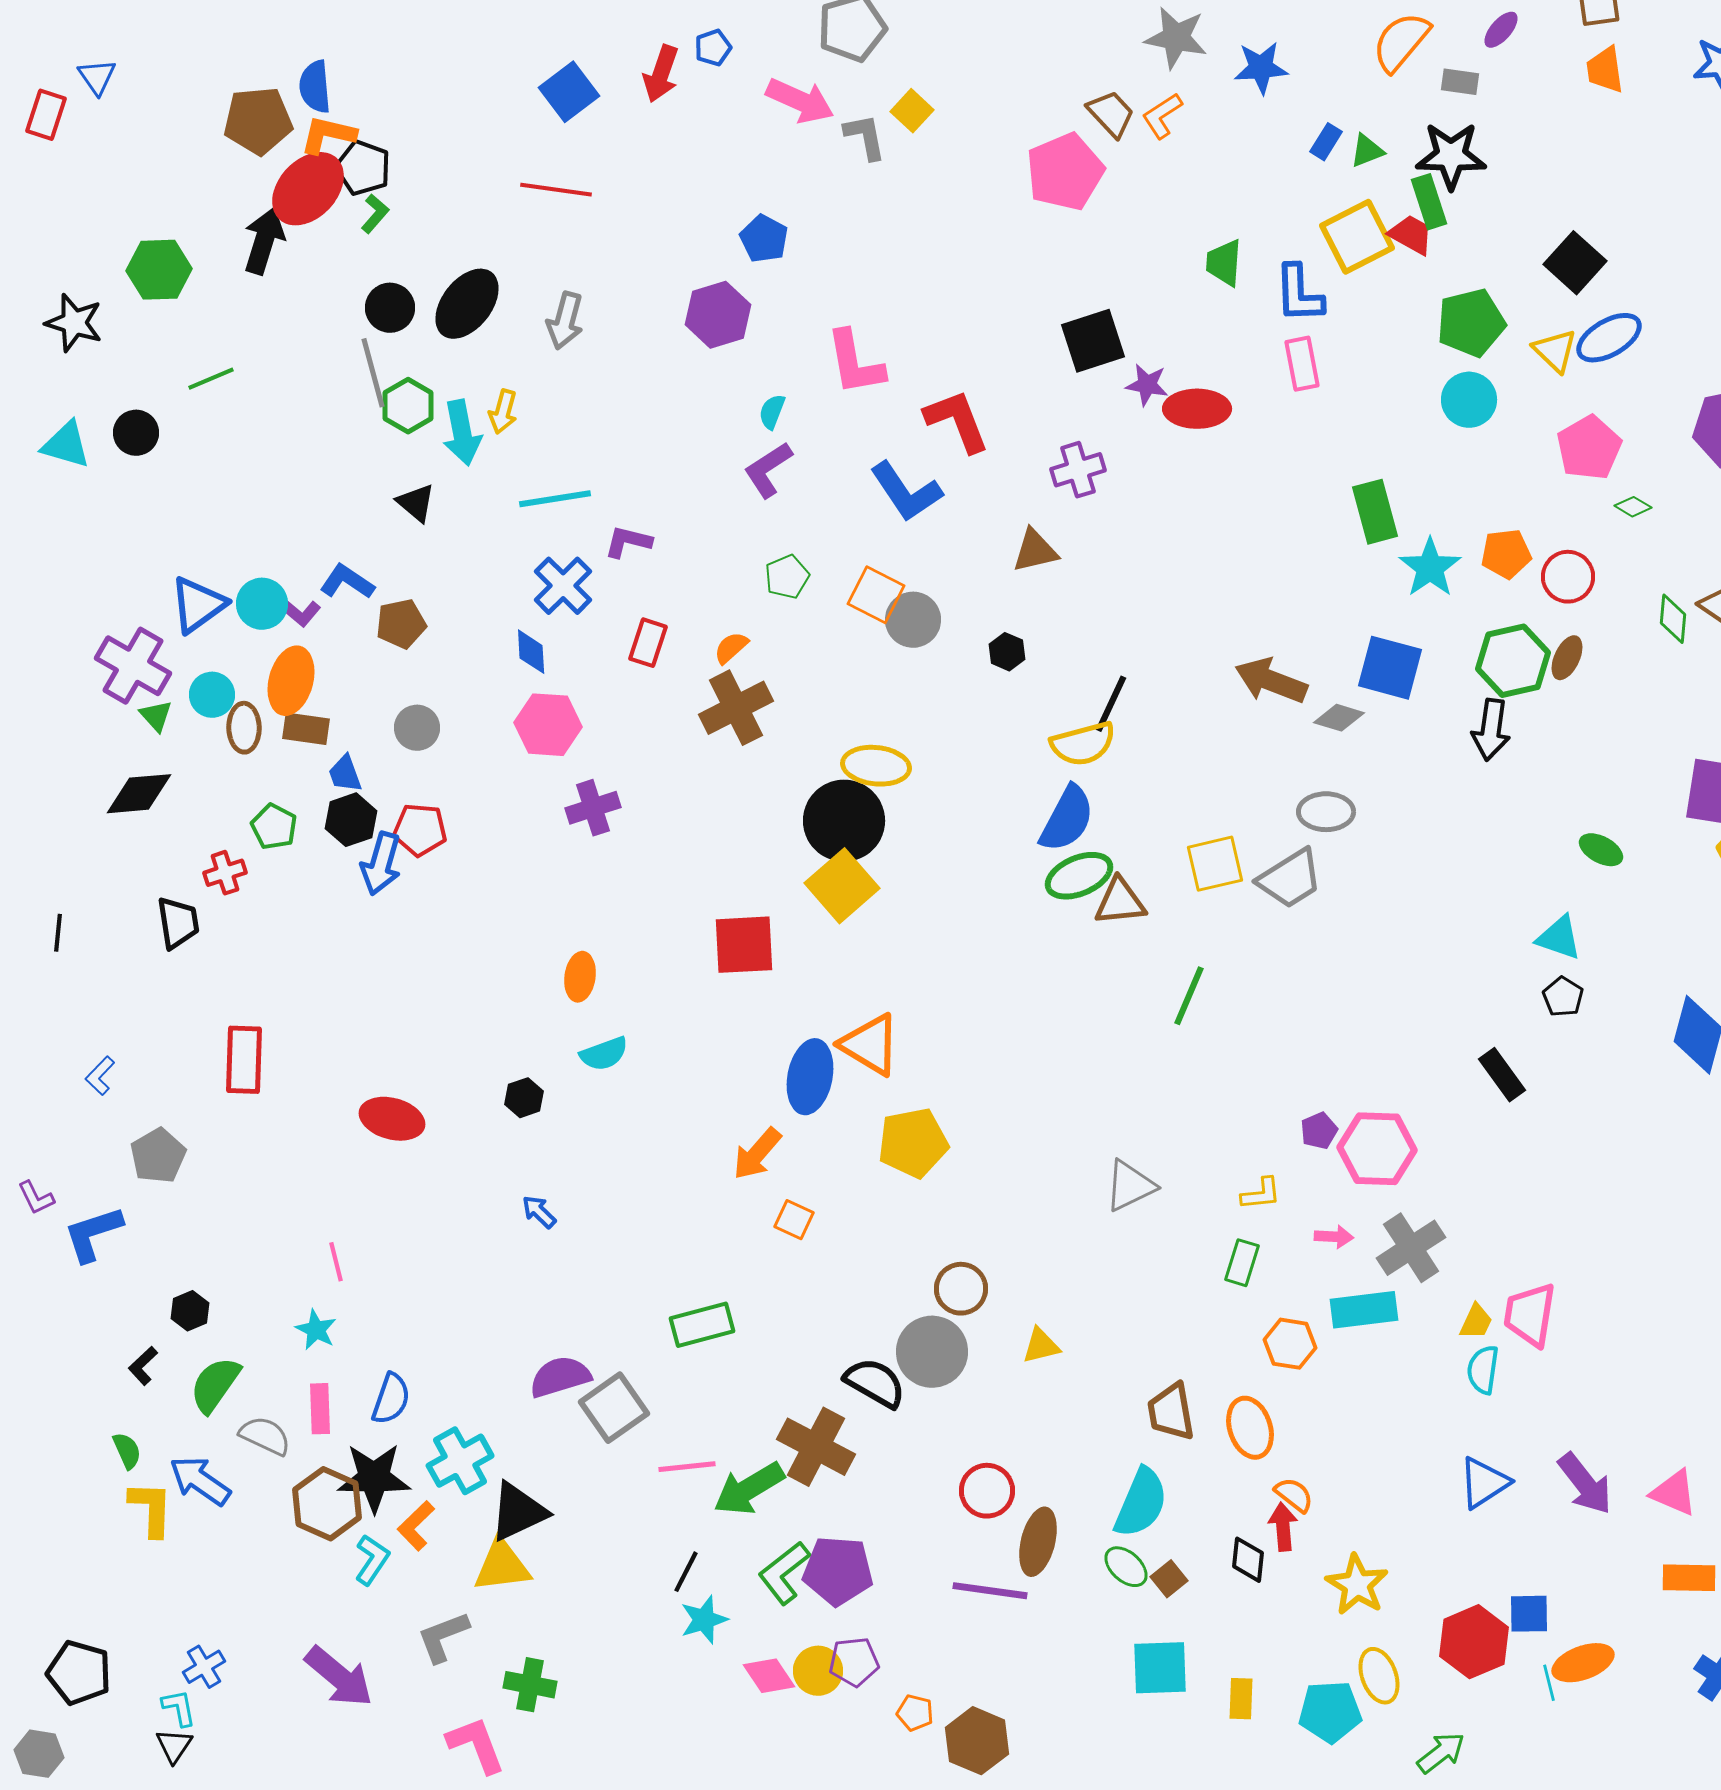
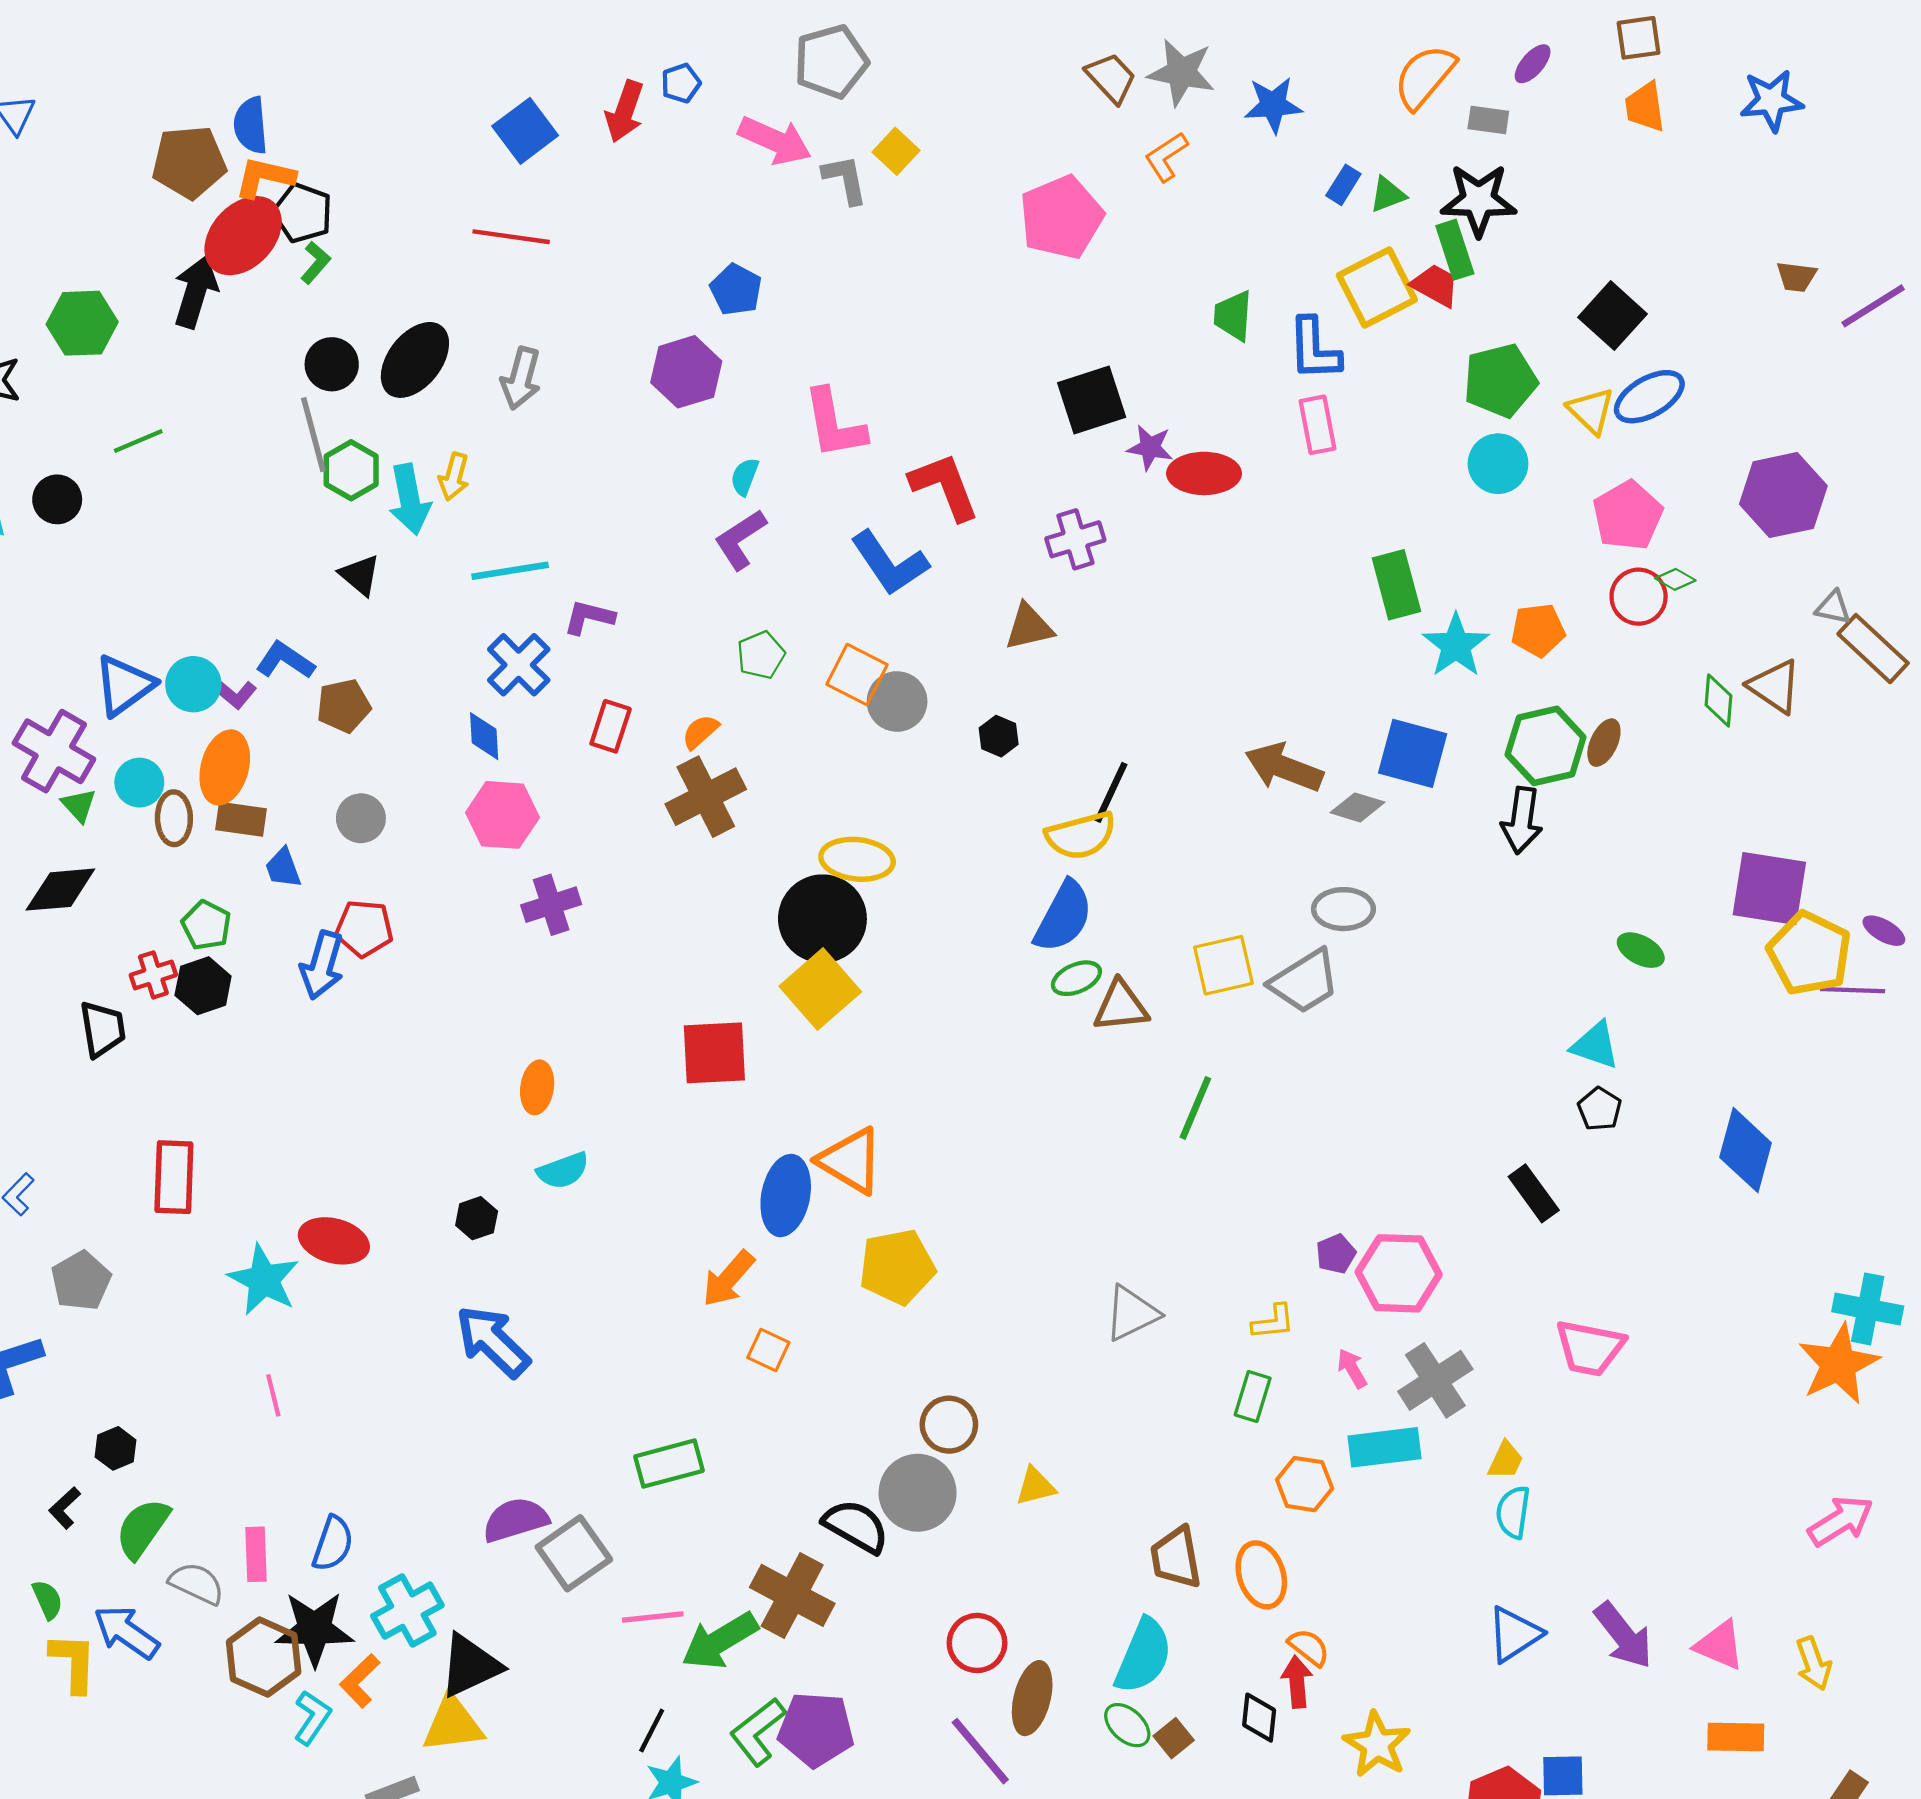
brown trapezoid: (1111, 114) -> (1111, 78), moved
red circle: (1568, 577) -> (1639, 597), moved
black hexagon: (351, 820) -> (203, 986), moved
green ellipse: (1079, 876) -> (1076, 978), size x0.7
blue arrow: (539, 1212) -> (493, 1341), size x2.0
pink arrow: (1334, 1237) -> (1352, 1368), turned -123
pink trapezoid: (1530, 1315) -> (1590, 1348), moved, turned -88
cyan star: (316, 1330) -> (264, 1280), moved, size x1.6
purple line: (990, 1591) -> (980, 1751), turned 42

